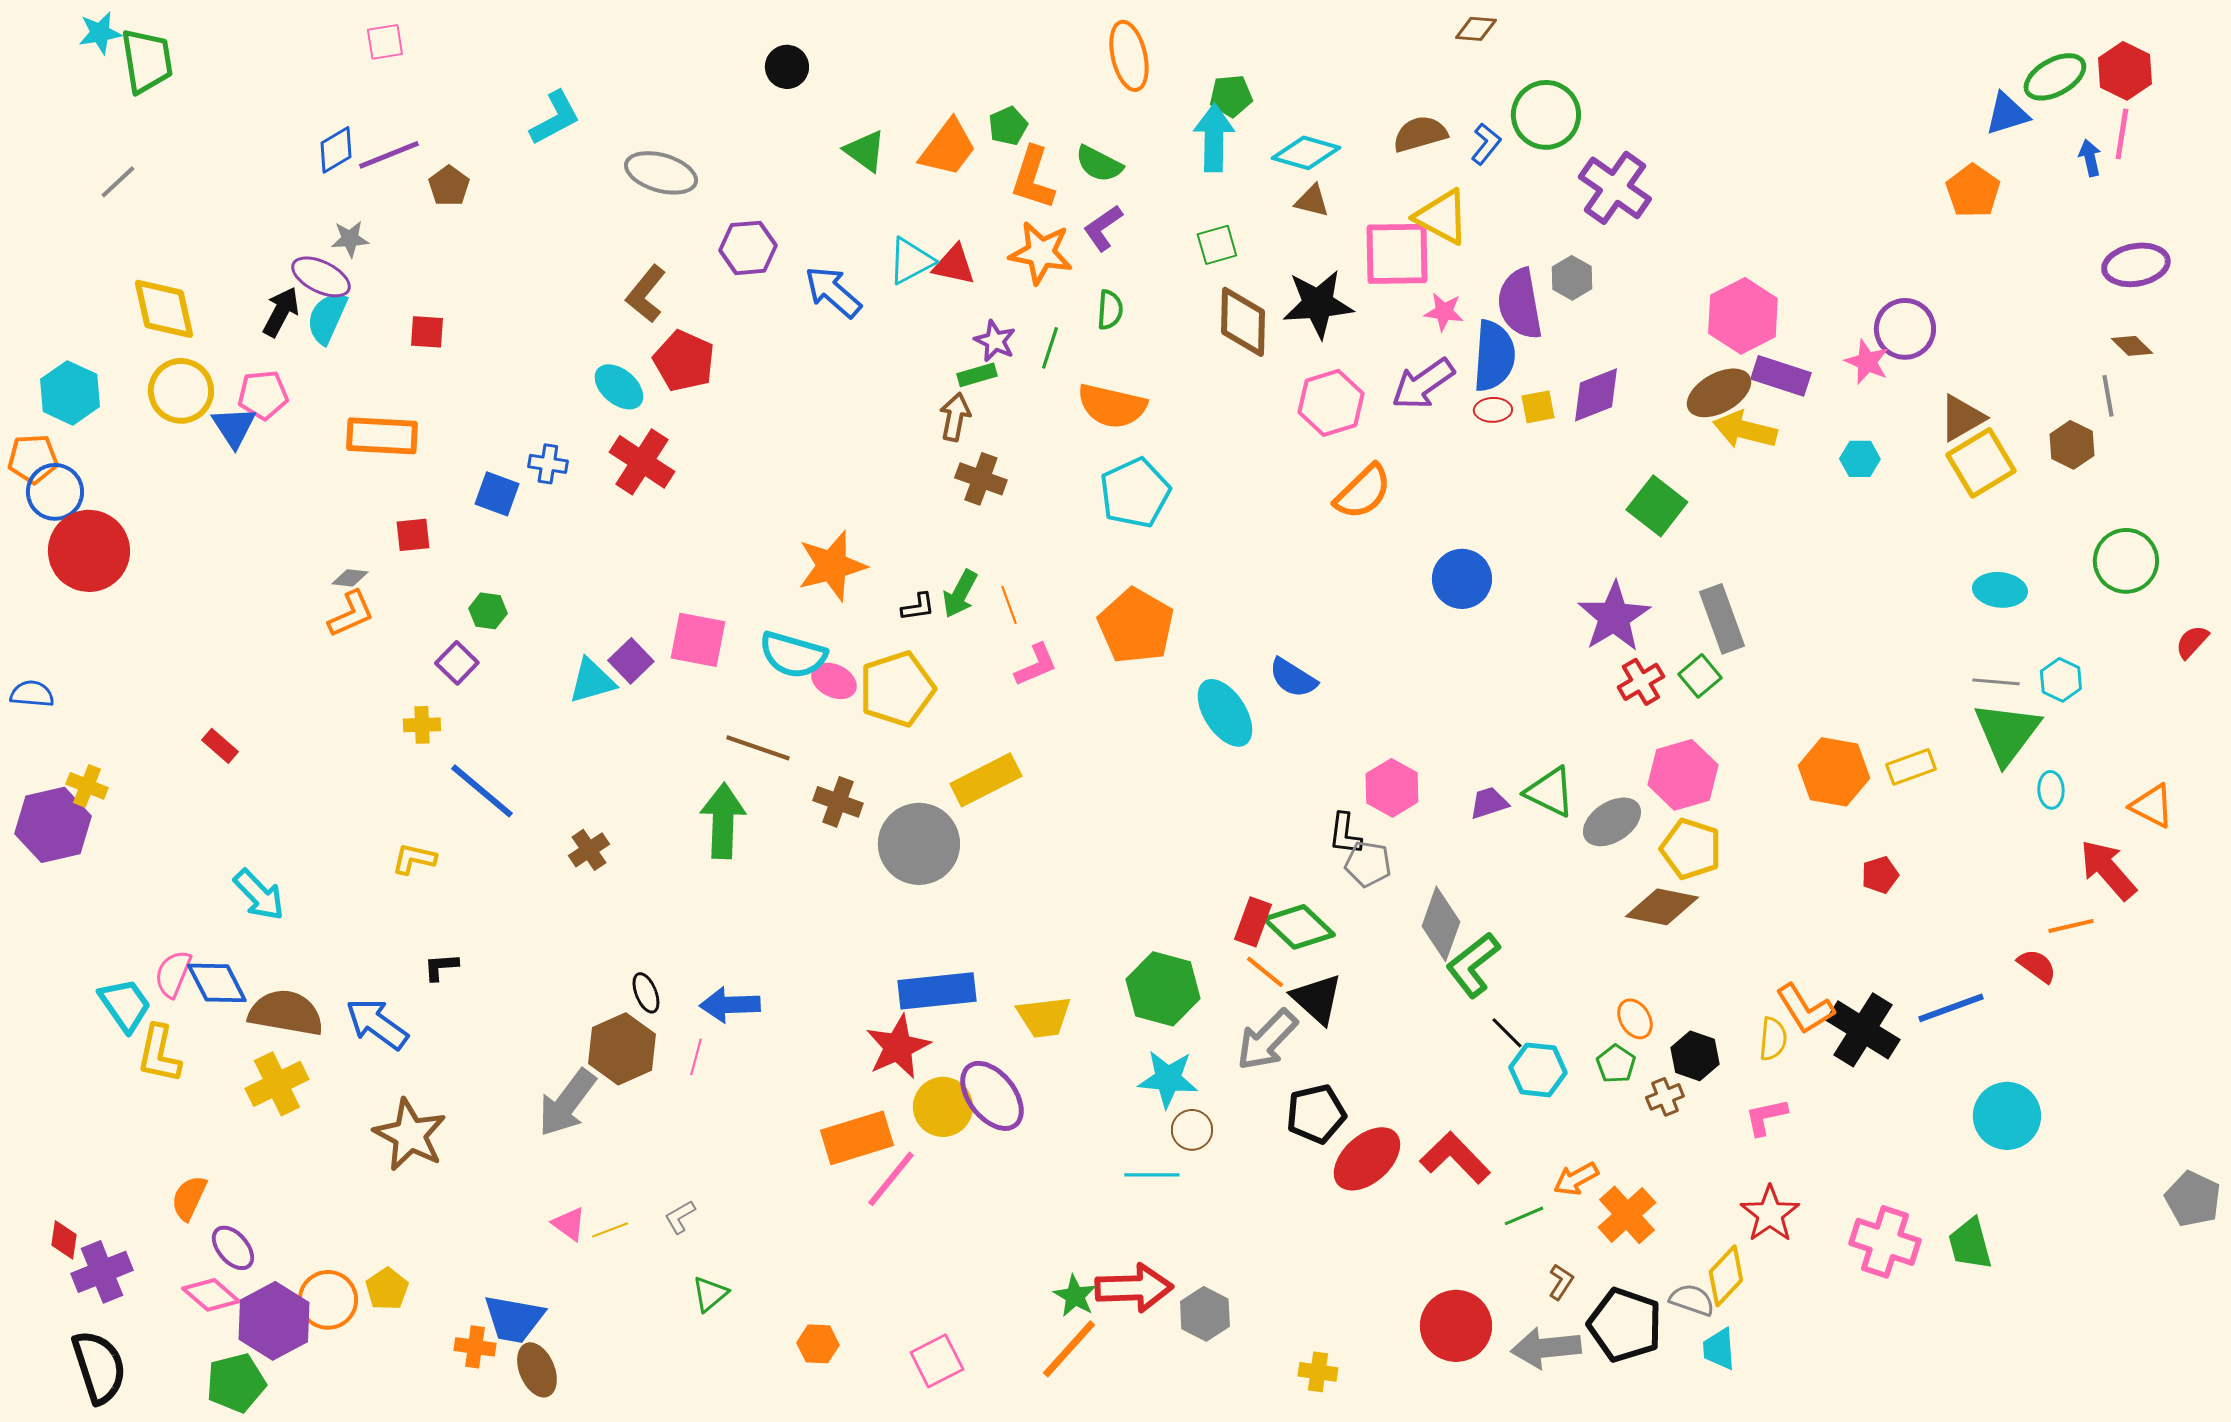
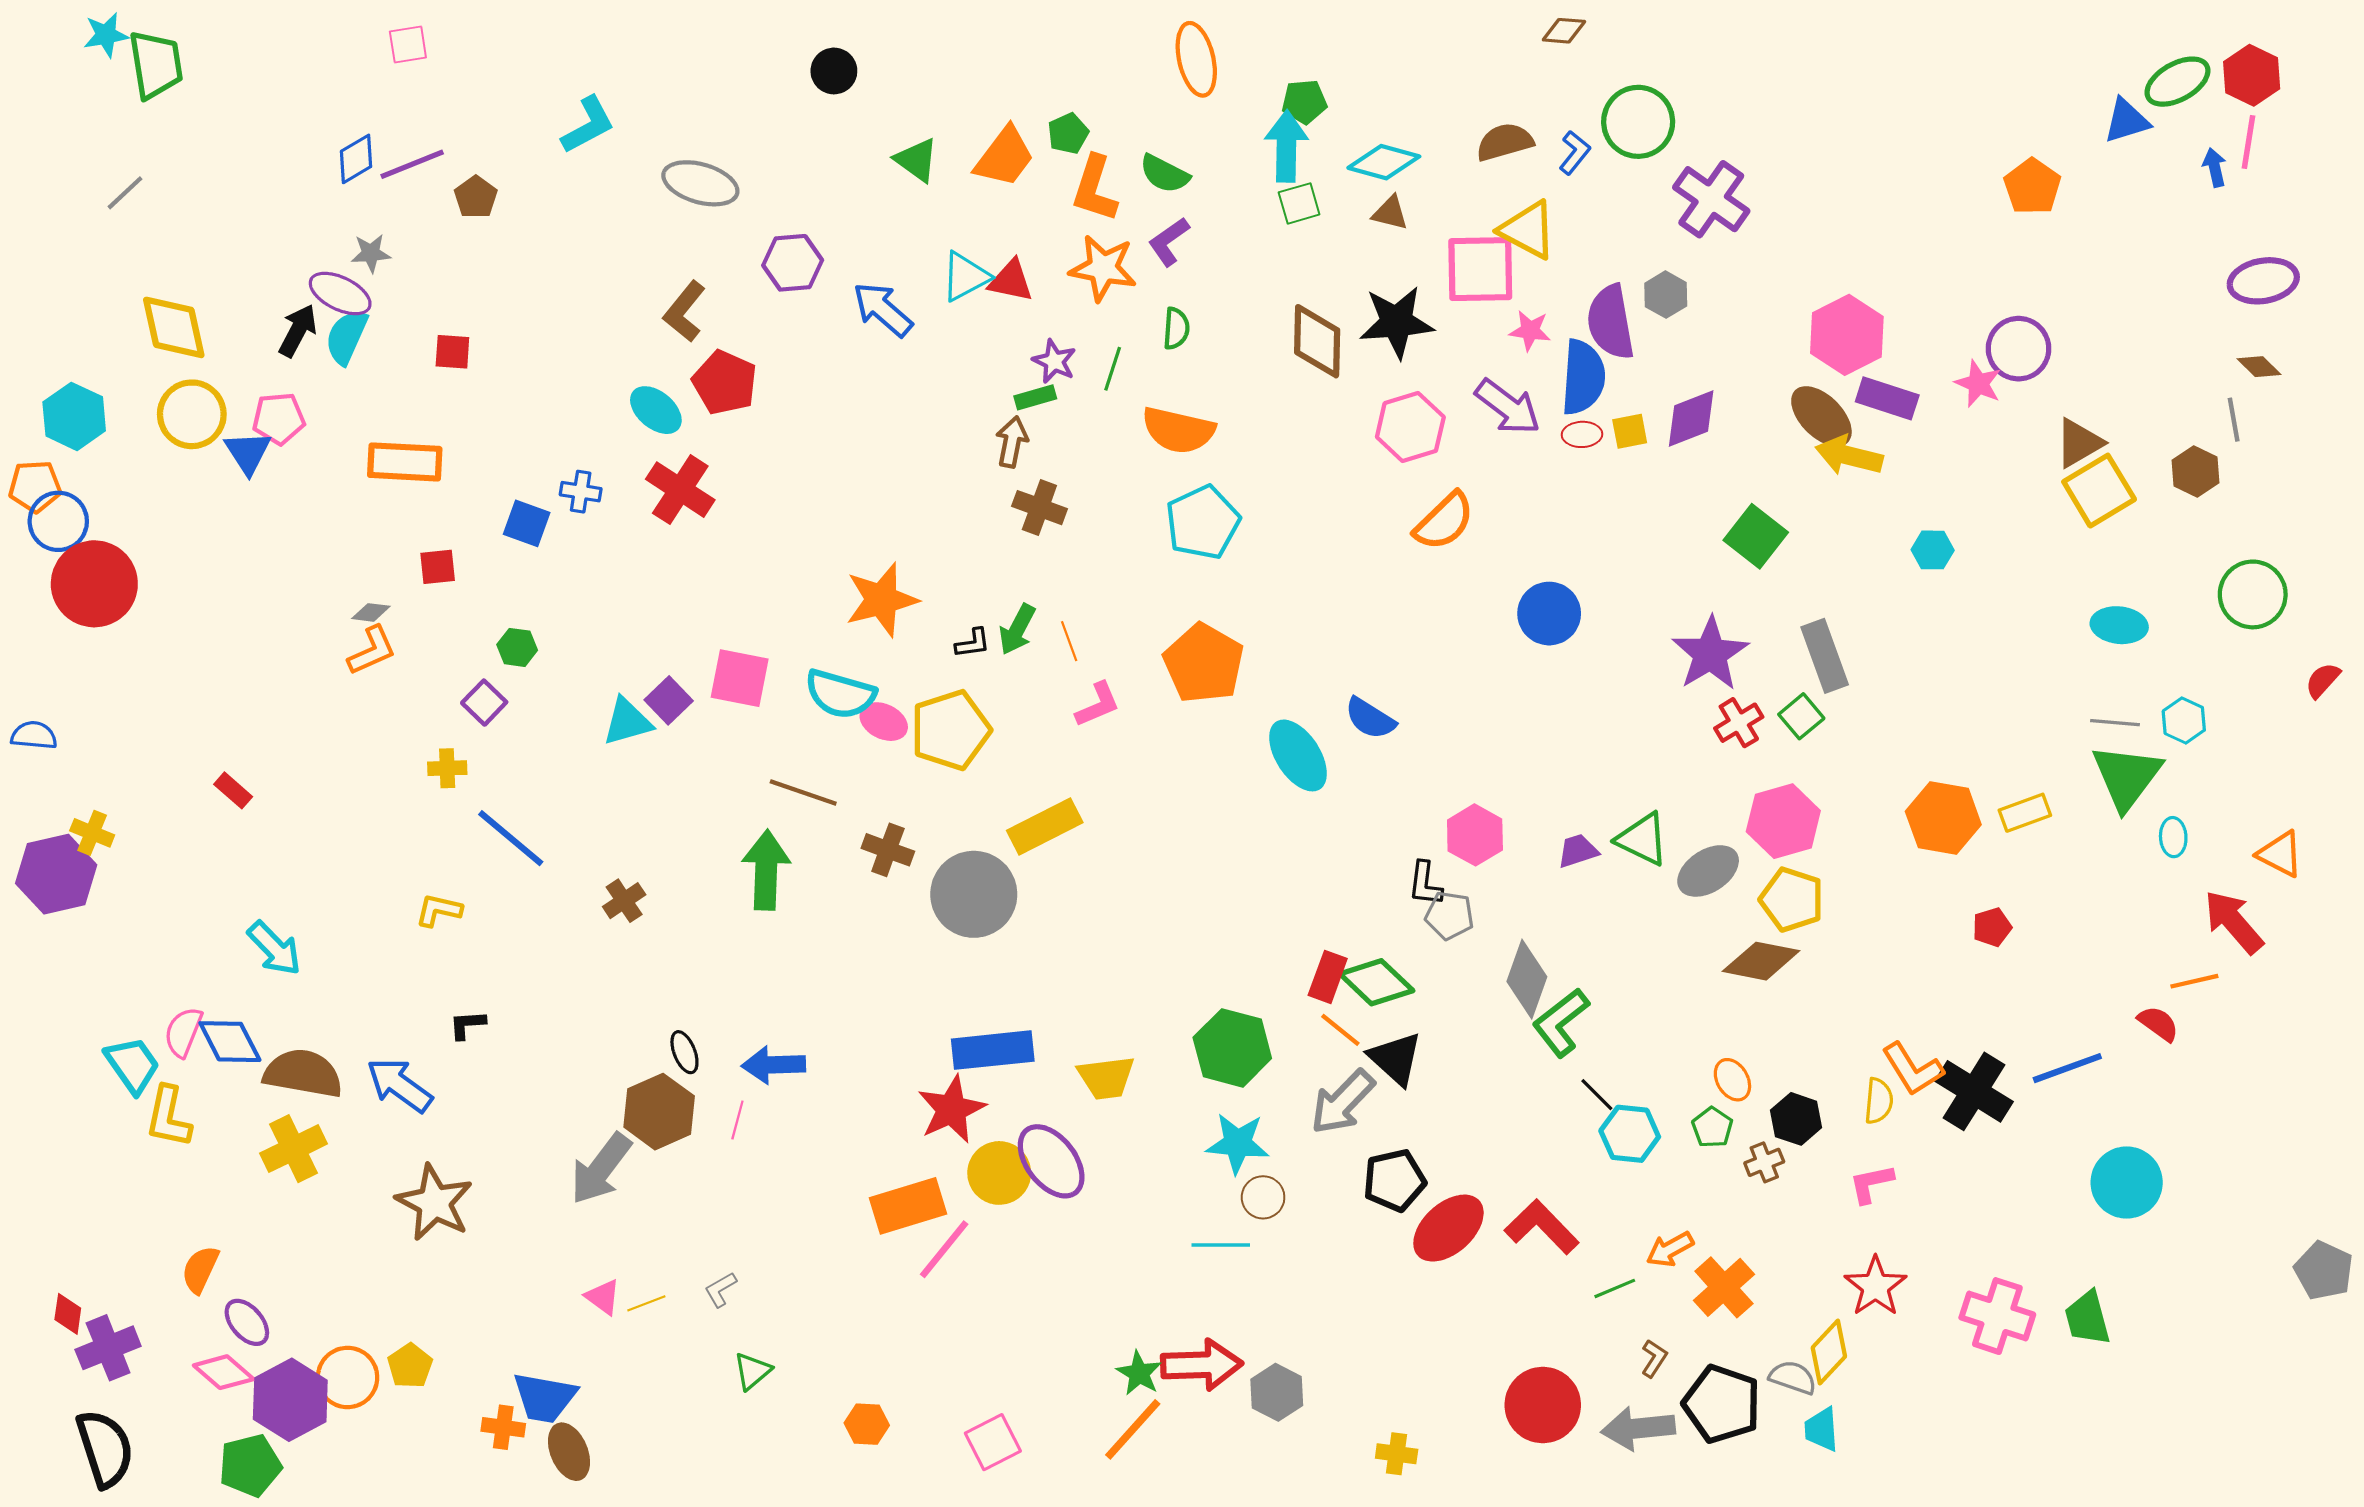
orange pentagon: (1973, 191) -> (2032, 186), moved
green square: (1217, 245) -> (1299, 203), moved
purple arrow: (1423, 384) -> (1508, 407), turned -108
brown ellipse: (1719, 393) -> (1821, 416), turned 74
cyan hexagon: (1860, 459) -> (1933, 550), moved

